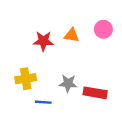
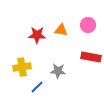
red rectangle: (95, 93) -> (91, 57), moved
blue line: (43, 102) -> (37, 87), turned -48

